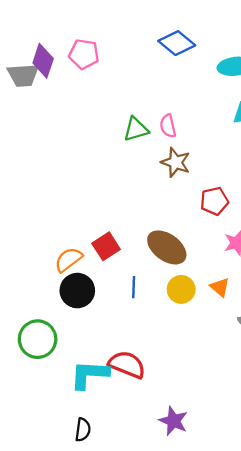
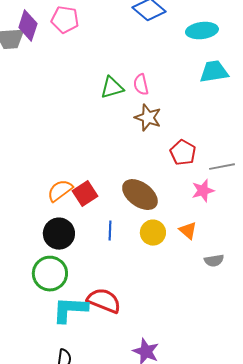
red pentagon: (214, 201) -> (183, 153), turned -30
orange semicircle: (68, 260) -> (60, 191), moved
green circle: (38, 339) -> (50, 274), moved

